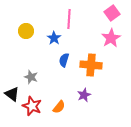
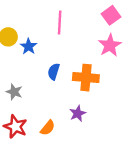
blue star: (54, 38) -> (29, 46), moved

